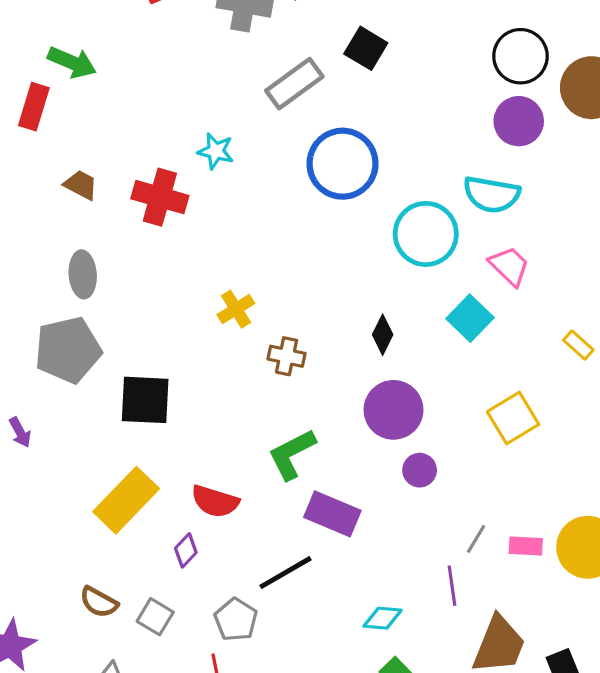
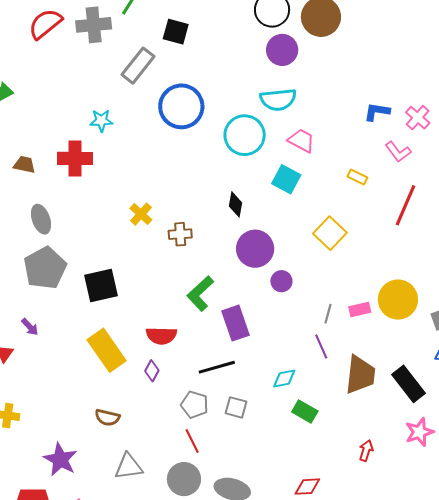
yellow rectangle: (126, 500) -> (107, 350), turned -63
purple rectangle: (332, 514) -> (235, 323), turned 64
black line: (285, 573) -> (217, 367), turned 30
gray square: (155, 617) -> (236, 407), moved

